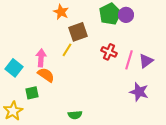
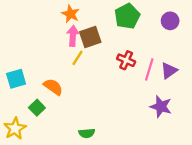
purple circle: (126, 15) -> (170, 21), moved
pink arrow: (41, 58) -> (73, 36), moved
cyan square: (14, 68) -> (16, 79), turned 36
green square: (32, 93) -> (37, 108), turned -32

